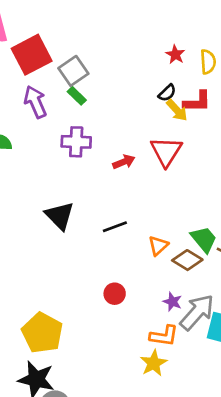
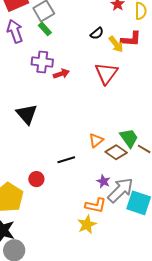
black semicircle: (167, 93) -> (97, 33), moved
red arrow: (124, 162) -> (61, 74), moved
black line: (115, 227) -> (66, 160), moved
red circle: (115, 294) -> (36, 179), moved

